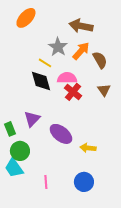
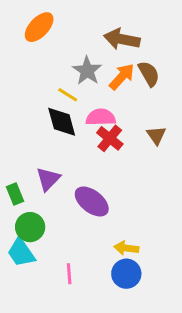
brown semicircle: (100, 60) -> (149, 74), moved
yellow arrow: (88, 148) -> (126, 248), moved

